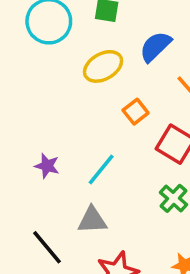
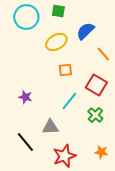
orange square: (136, 112) -> (65, 70), moved, turned 32
cyan line: (101, 169) -> (69, 101), moved

